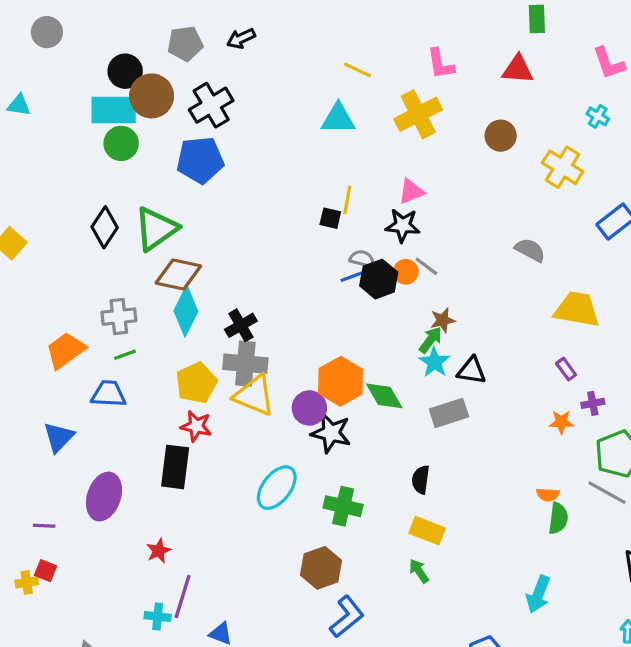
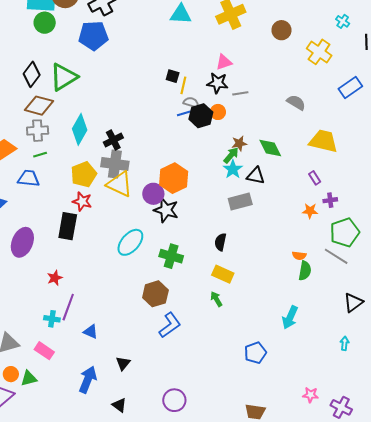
yellow line: (347, 200) -> (183, 85), moved
gray line: (426, 266) -> (240, 93), moved, turned -49
brown diamond: (178, 275) -> (39, 106), moved
green diamond: (384, 396) -> (270, 148), moved

